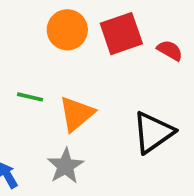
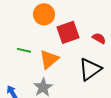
red square: (121, 34) -> (68, 32), moved
red semicircle: (170, 50) -> (99, 38), moved

